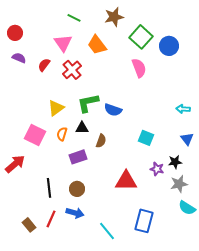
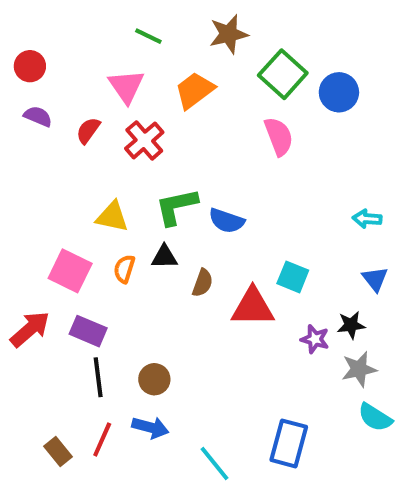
orange trapezoid: (97, 45) -> (194, 90), turned 90
yellow triangle: (56, 108) -> (112, 217), turned 48
purple rectangle: (78, 157) -> (88, 331), moved, turned 42
red triangle: (126, 181) -> (253, 307), moved

